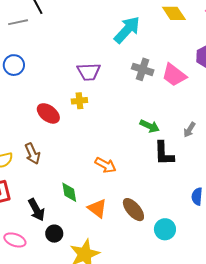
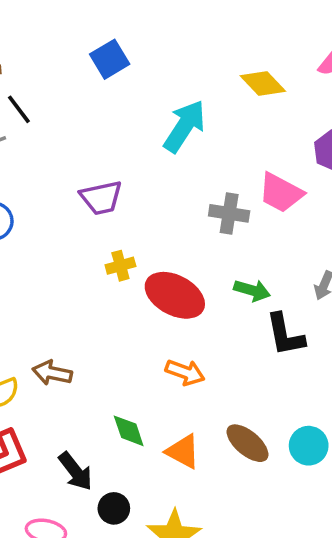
gray cross: (143, 69) -> (229, 213), moved
purple trapezoid: (89, 72) -> (101, 198), moved
red ellipse: (48, 113) -> (175, 295), moved, size x1.4
brown arrow: (32, 154) -> (52, 373), turned 135
cyan circle: (165, 229) -> (309, 446), moved

